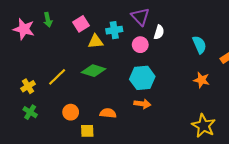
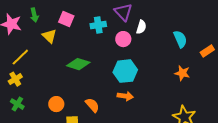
pink square: (81, 24) -> (66, 19), turned -35
yellow triangle: (96, 42) -> (49, 36), moved, turned 49
yellow line: (57, 77) -> (20, 57), moved
orange semicircle: (108, 113) -> (92, 105), turned 42

